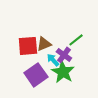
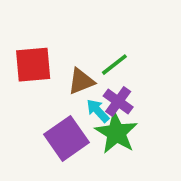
green line: (76, 40) -> (114, 65), moved
red square: (28, 46) -> (33, 65), moved

